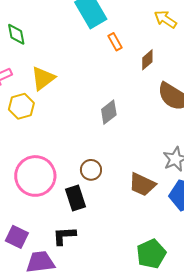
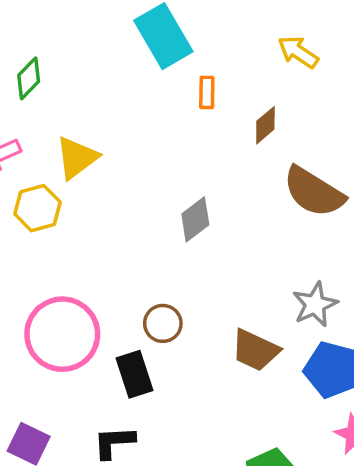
green diamond: (16, 34) -> (29, 78), turned 55
orange rectangle: (115, 42) -> (207, 92), turned 30

